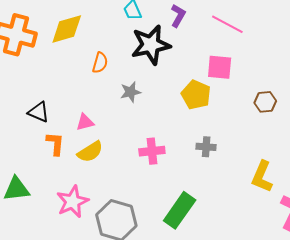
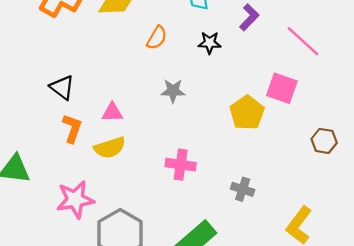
black star: (151, 45) -> (210, 43), size x0.5
orange semicircle: (100, 63) -> (157, 38), moved
gray cross: (206, 147) -> (243, 189), moved

